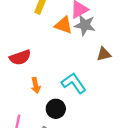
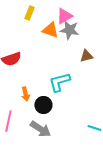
cyan L-shape: (74, 83) -> (59, 82), turned -70
orange arrow: (36, 85) -> (25, 94), moved

